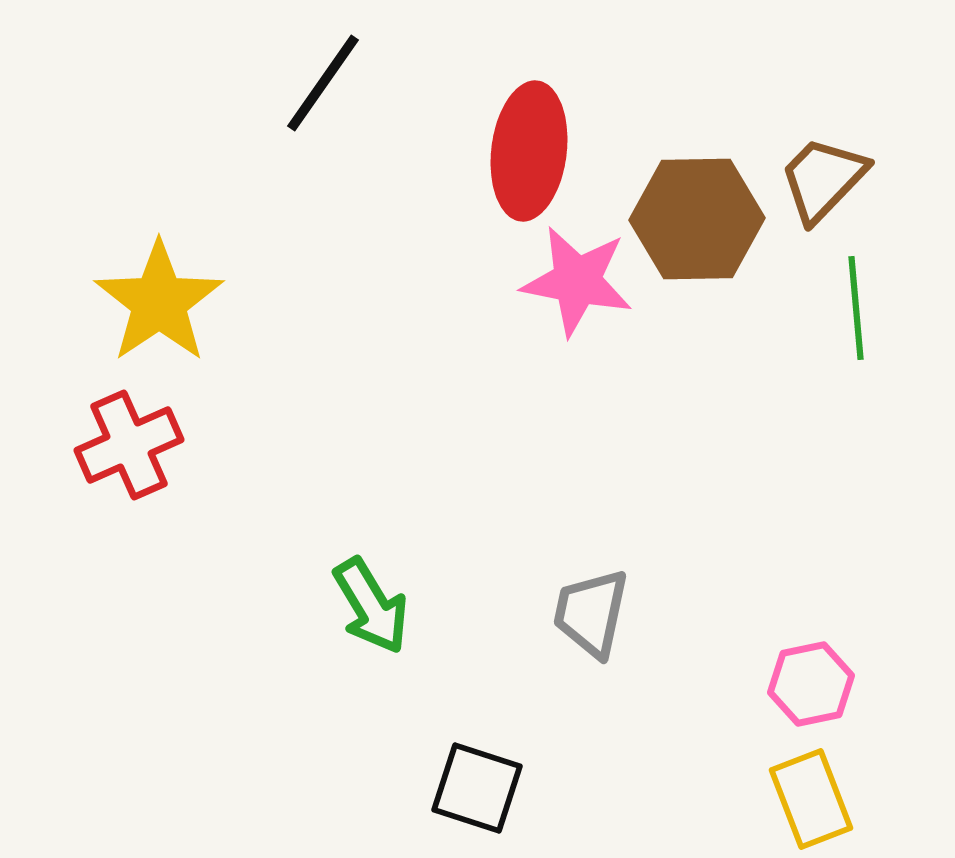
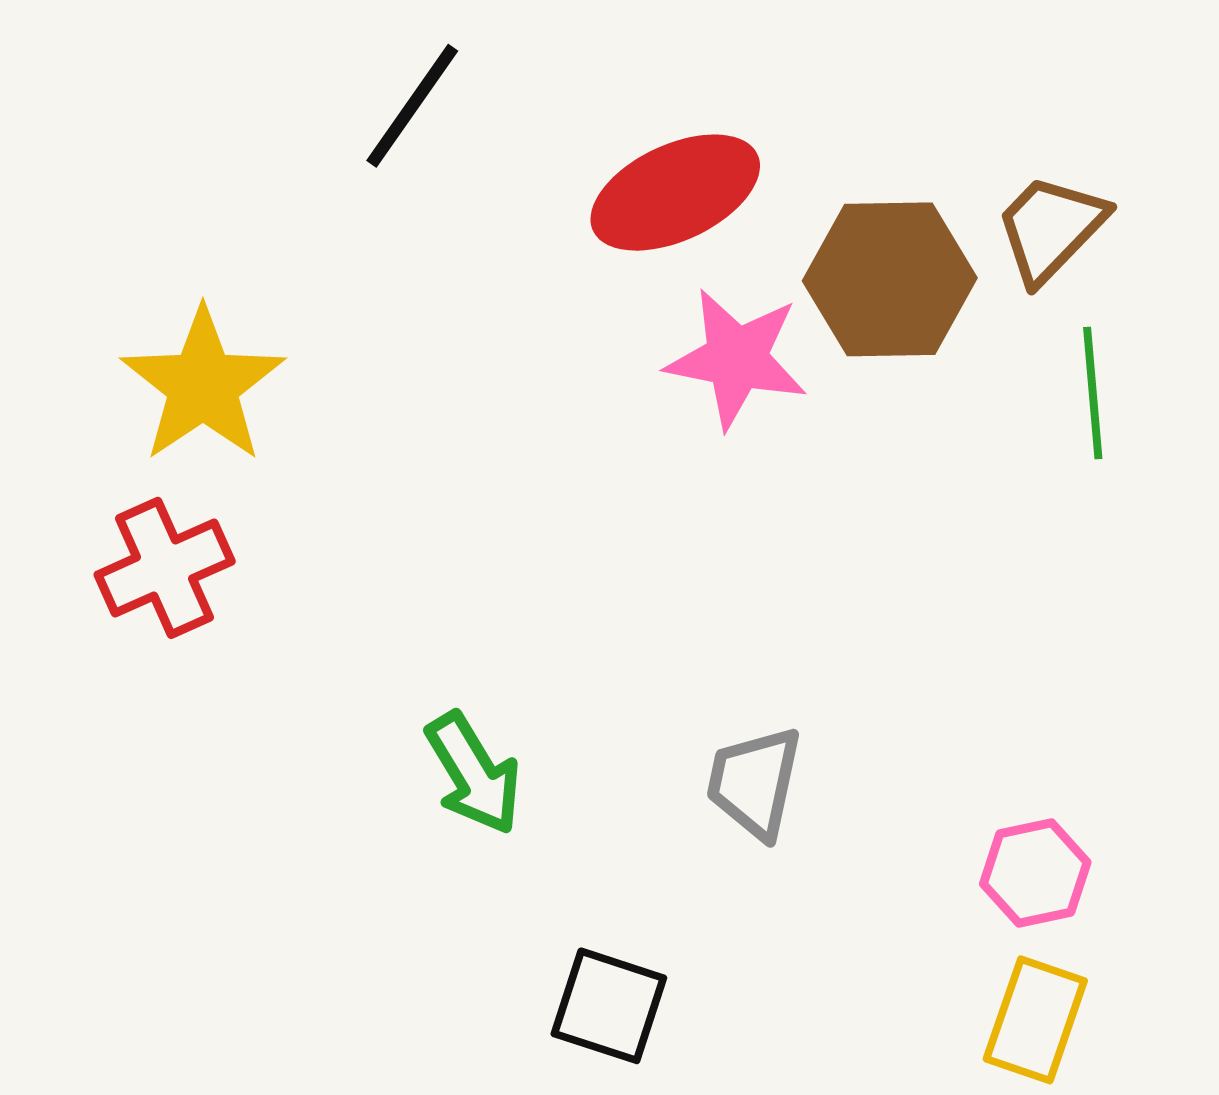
red ellipse: (529, 151) -> (675, 193), turned 58
yellow rectangle: (811, 799) -> (1035, 1020), turned 40

